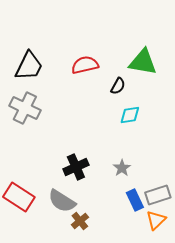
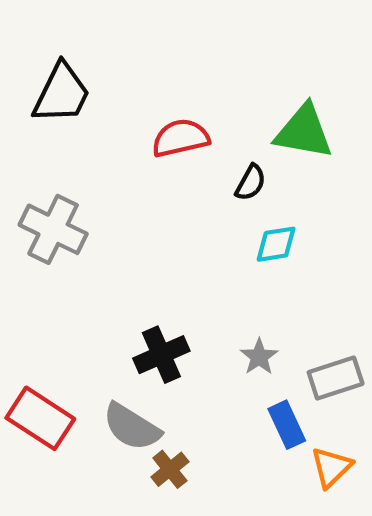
black trapezoid: (29, 66) -> (62, 93), moved
gray rectangle: (158, 195) -> (336, 378), moved

